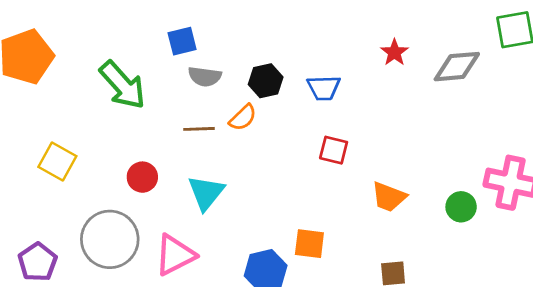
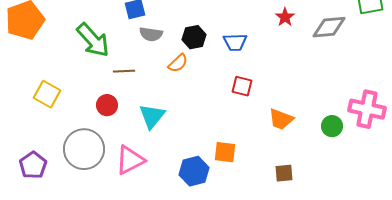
brown line: (199, 129) -> (124, 71), moved

